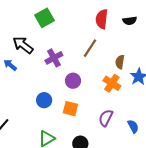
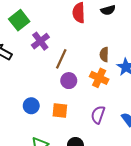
brown line: (90, 48) -> (61, 59), moved
purple cross: (54, 58) -> (40, 41), moved
purple circle: (73, 81) -> (69, 81), moved

